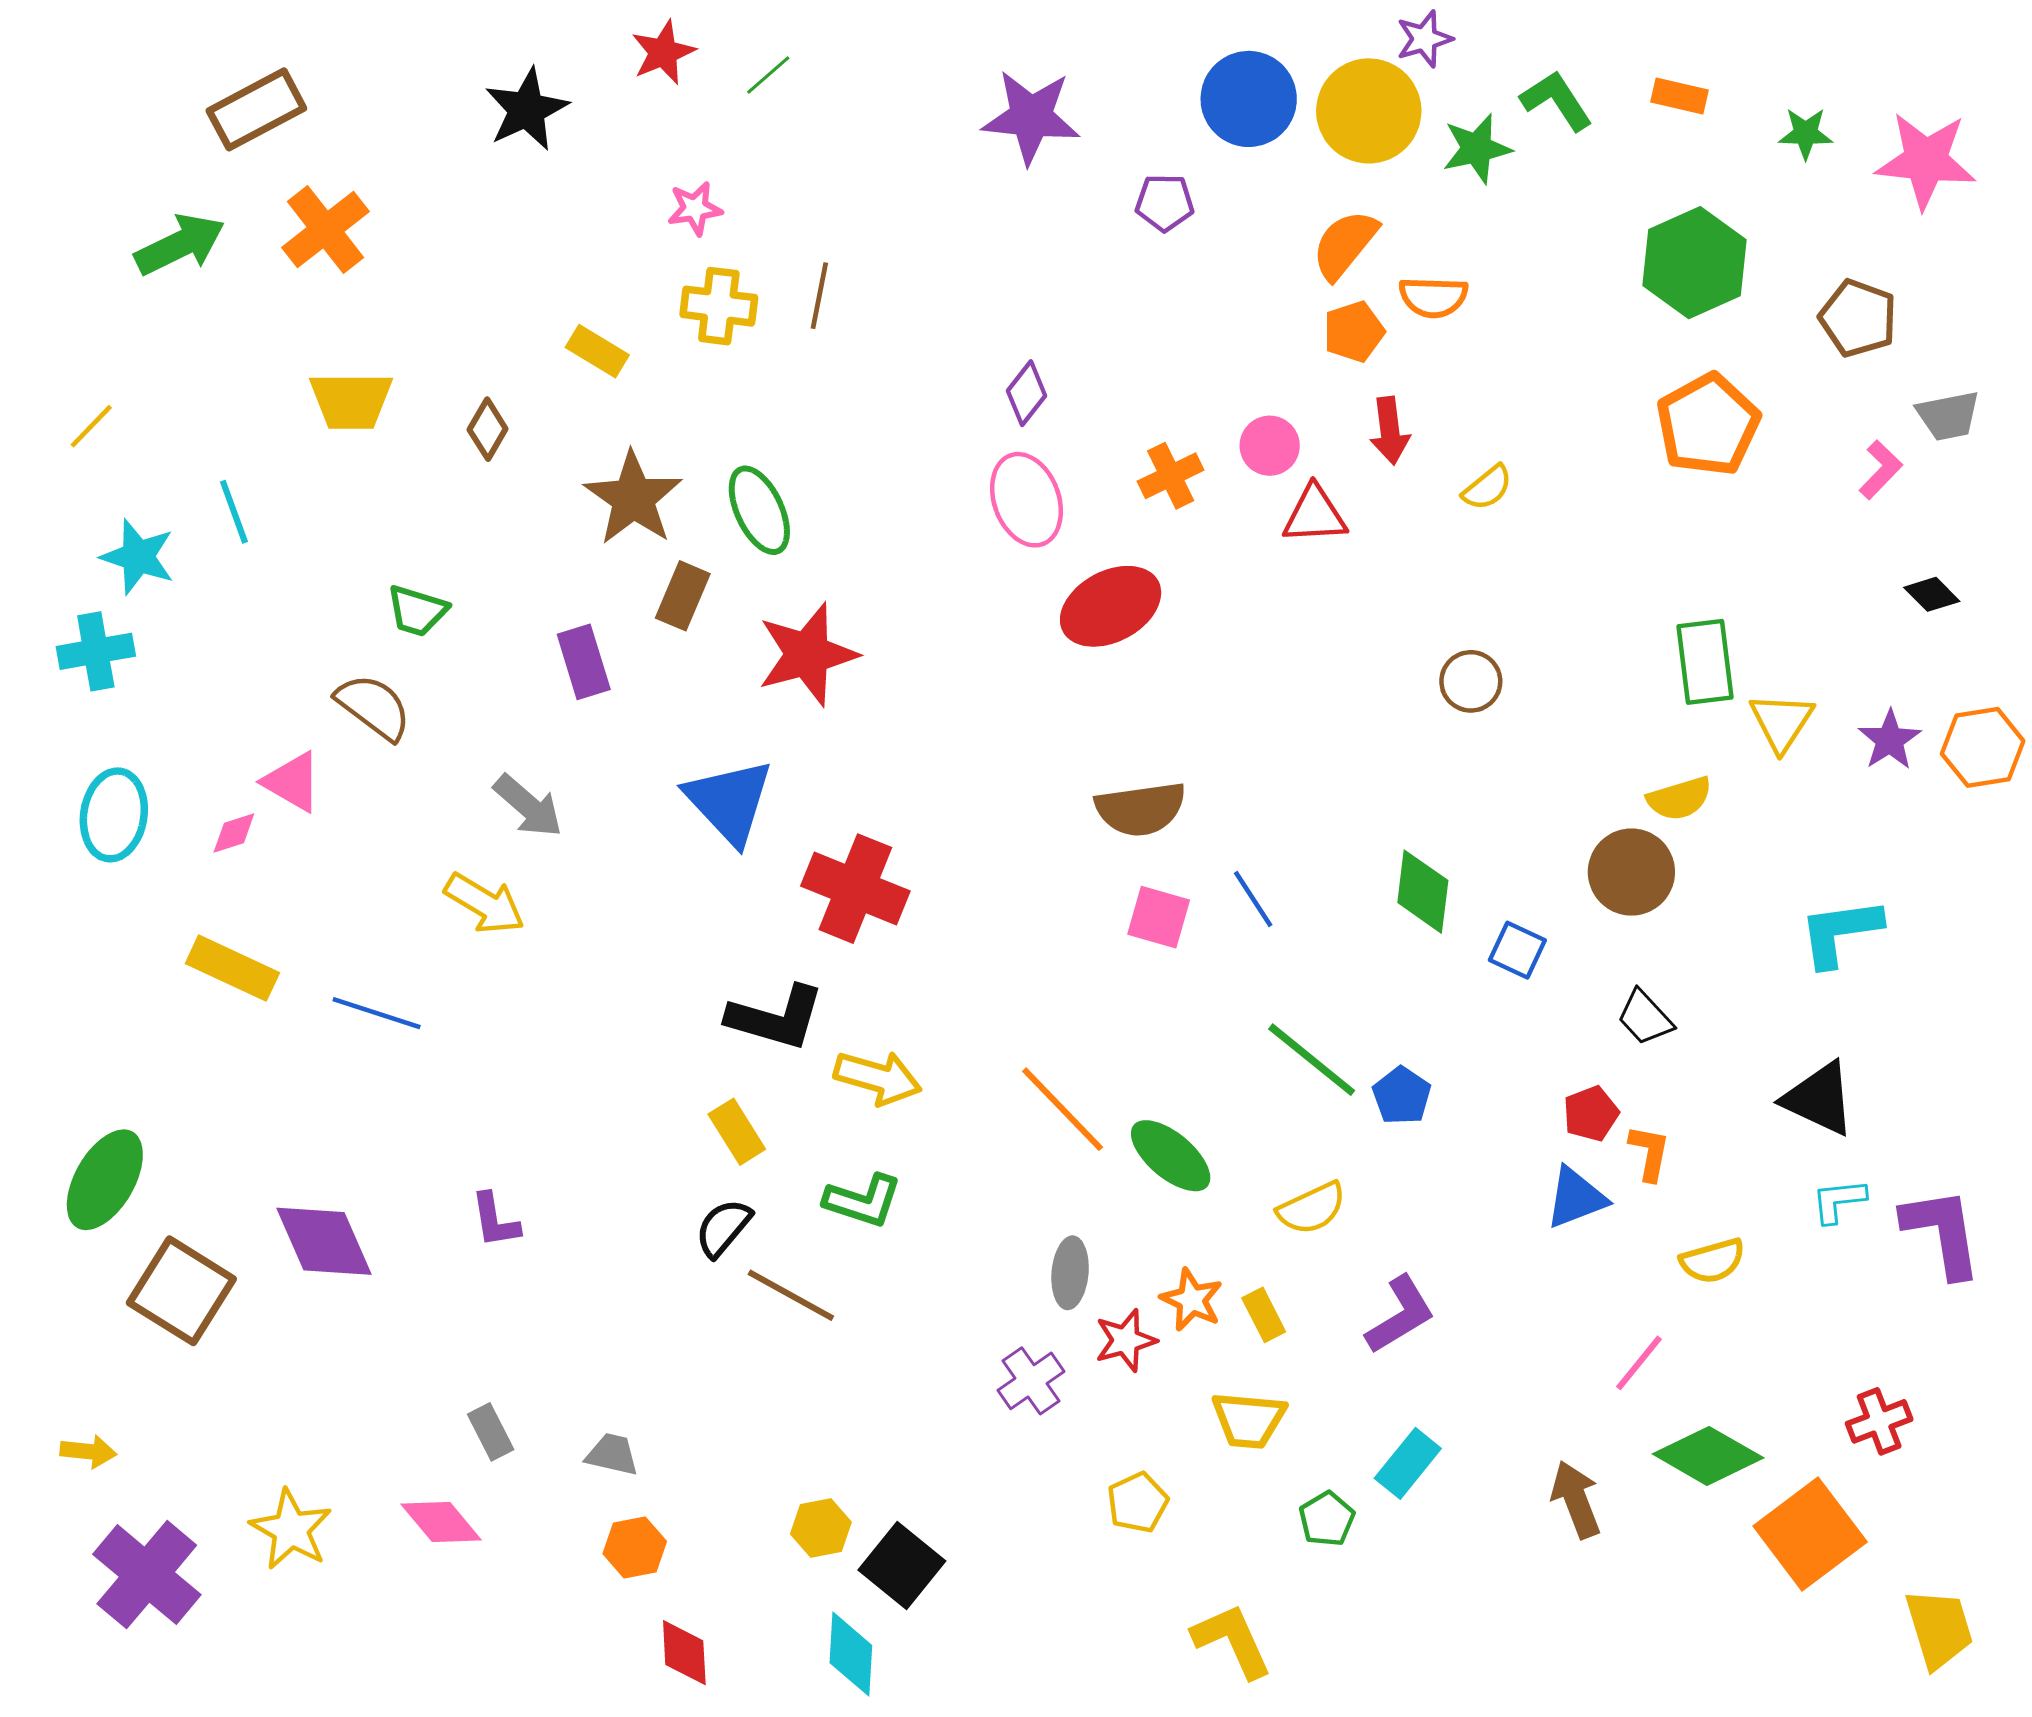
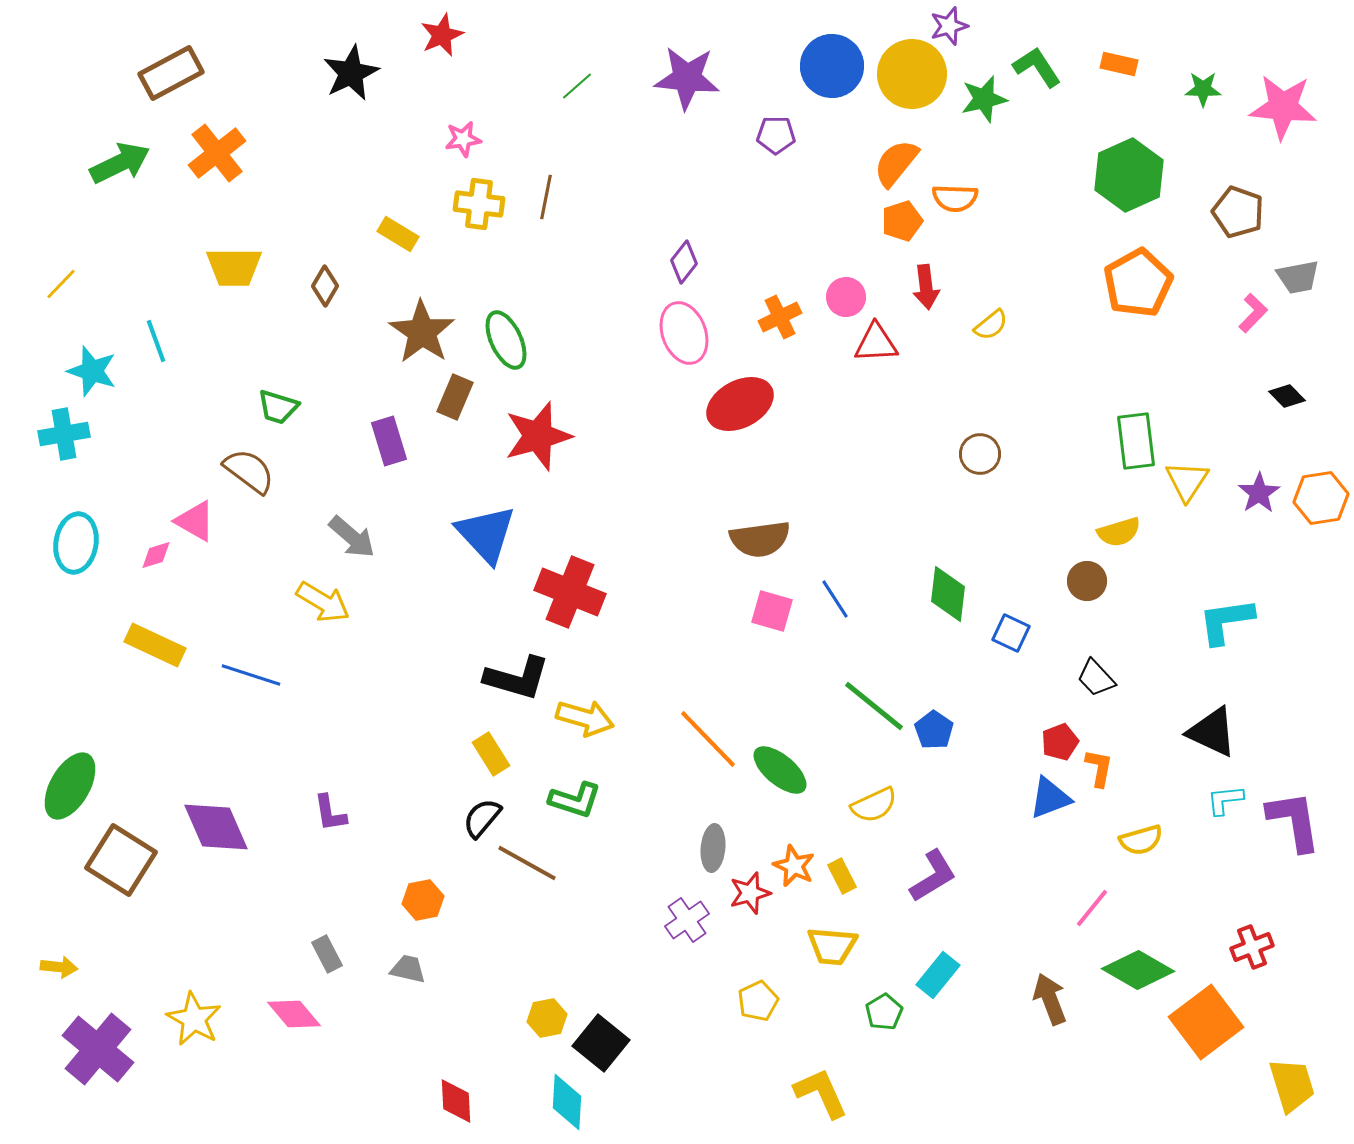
green line: (768, 75) -> (577, 86), moved
brown circle: (1631, 872) -> (1087, 581), size x0.7
orange hexagon: (635, 1548) -> (423, 900), moved

